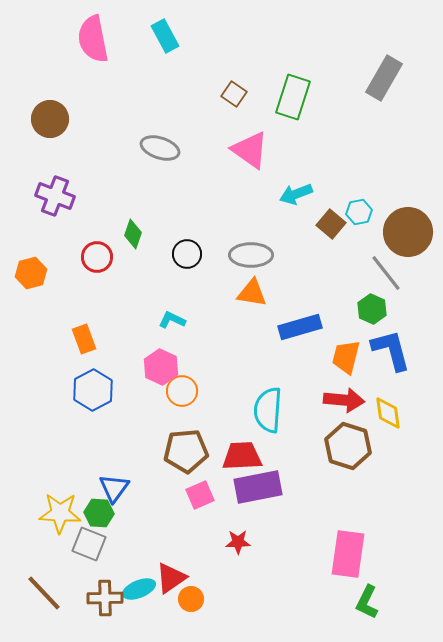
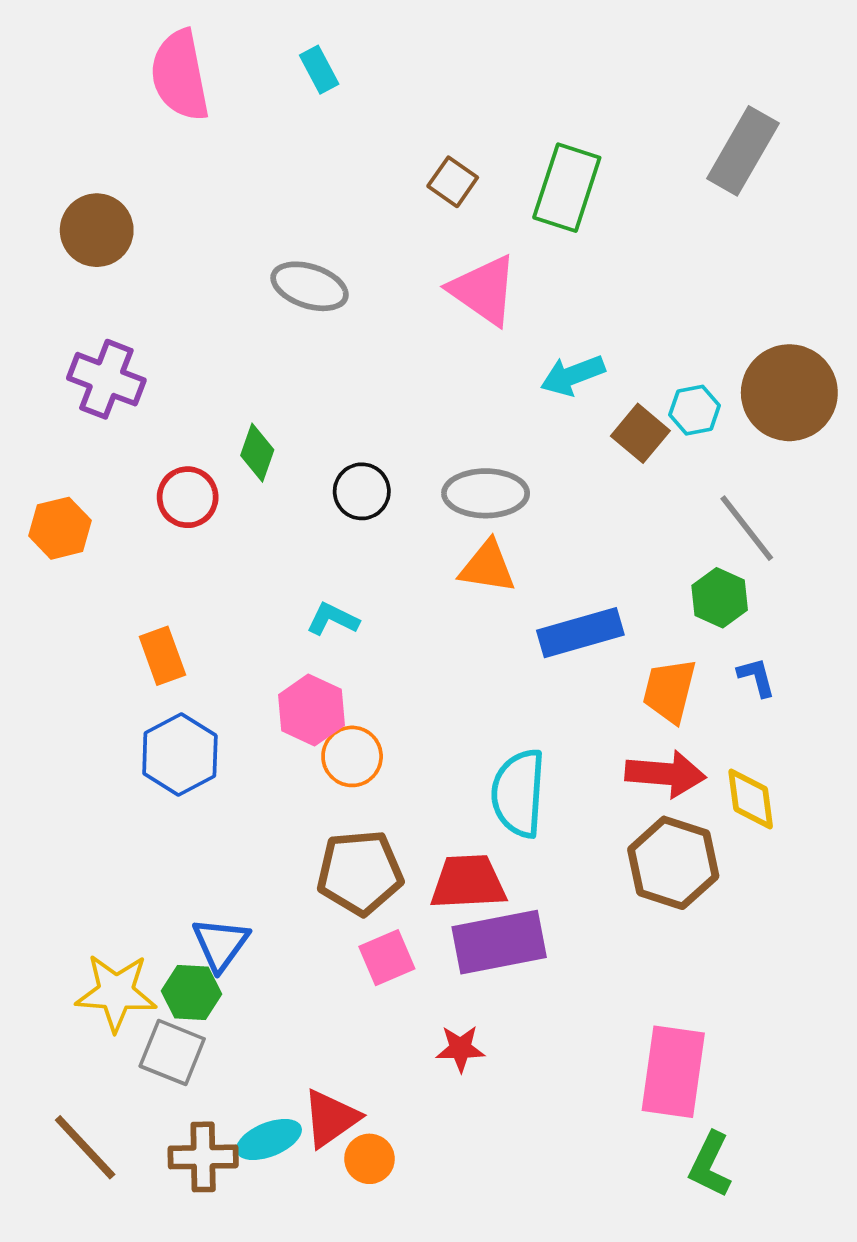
cyan rectangle: (165, 36) -> (319, 70), size x0.7
brown circle: (408, 232) -> (789, 393), moved
blue L-shape: (391, 350) -> (756, 677), size x0.5

